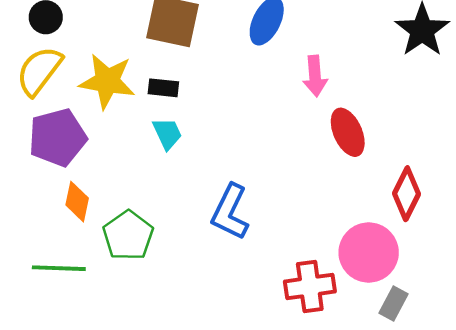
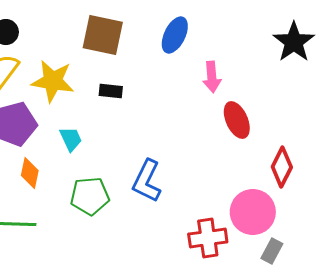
black rectangle: (163, 88) -> (111, 91), moved
cyan trapezoid: (167, 134) -> (71, 139), moved
green pentagon: (128, 236) -> (90, 196), moved, turned 30

